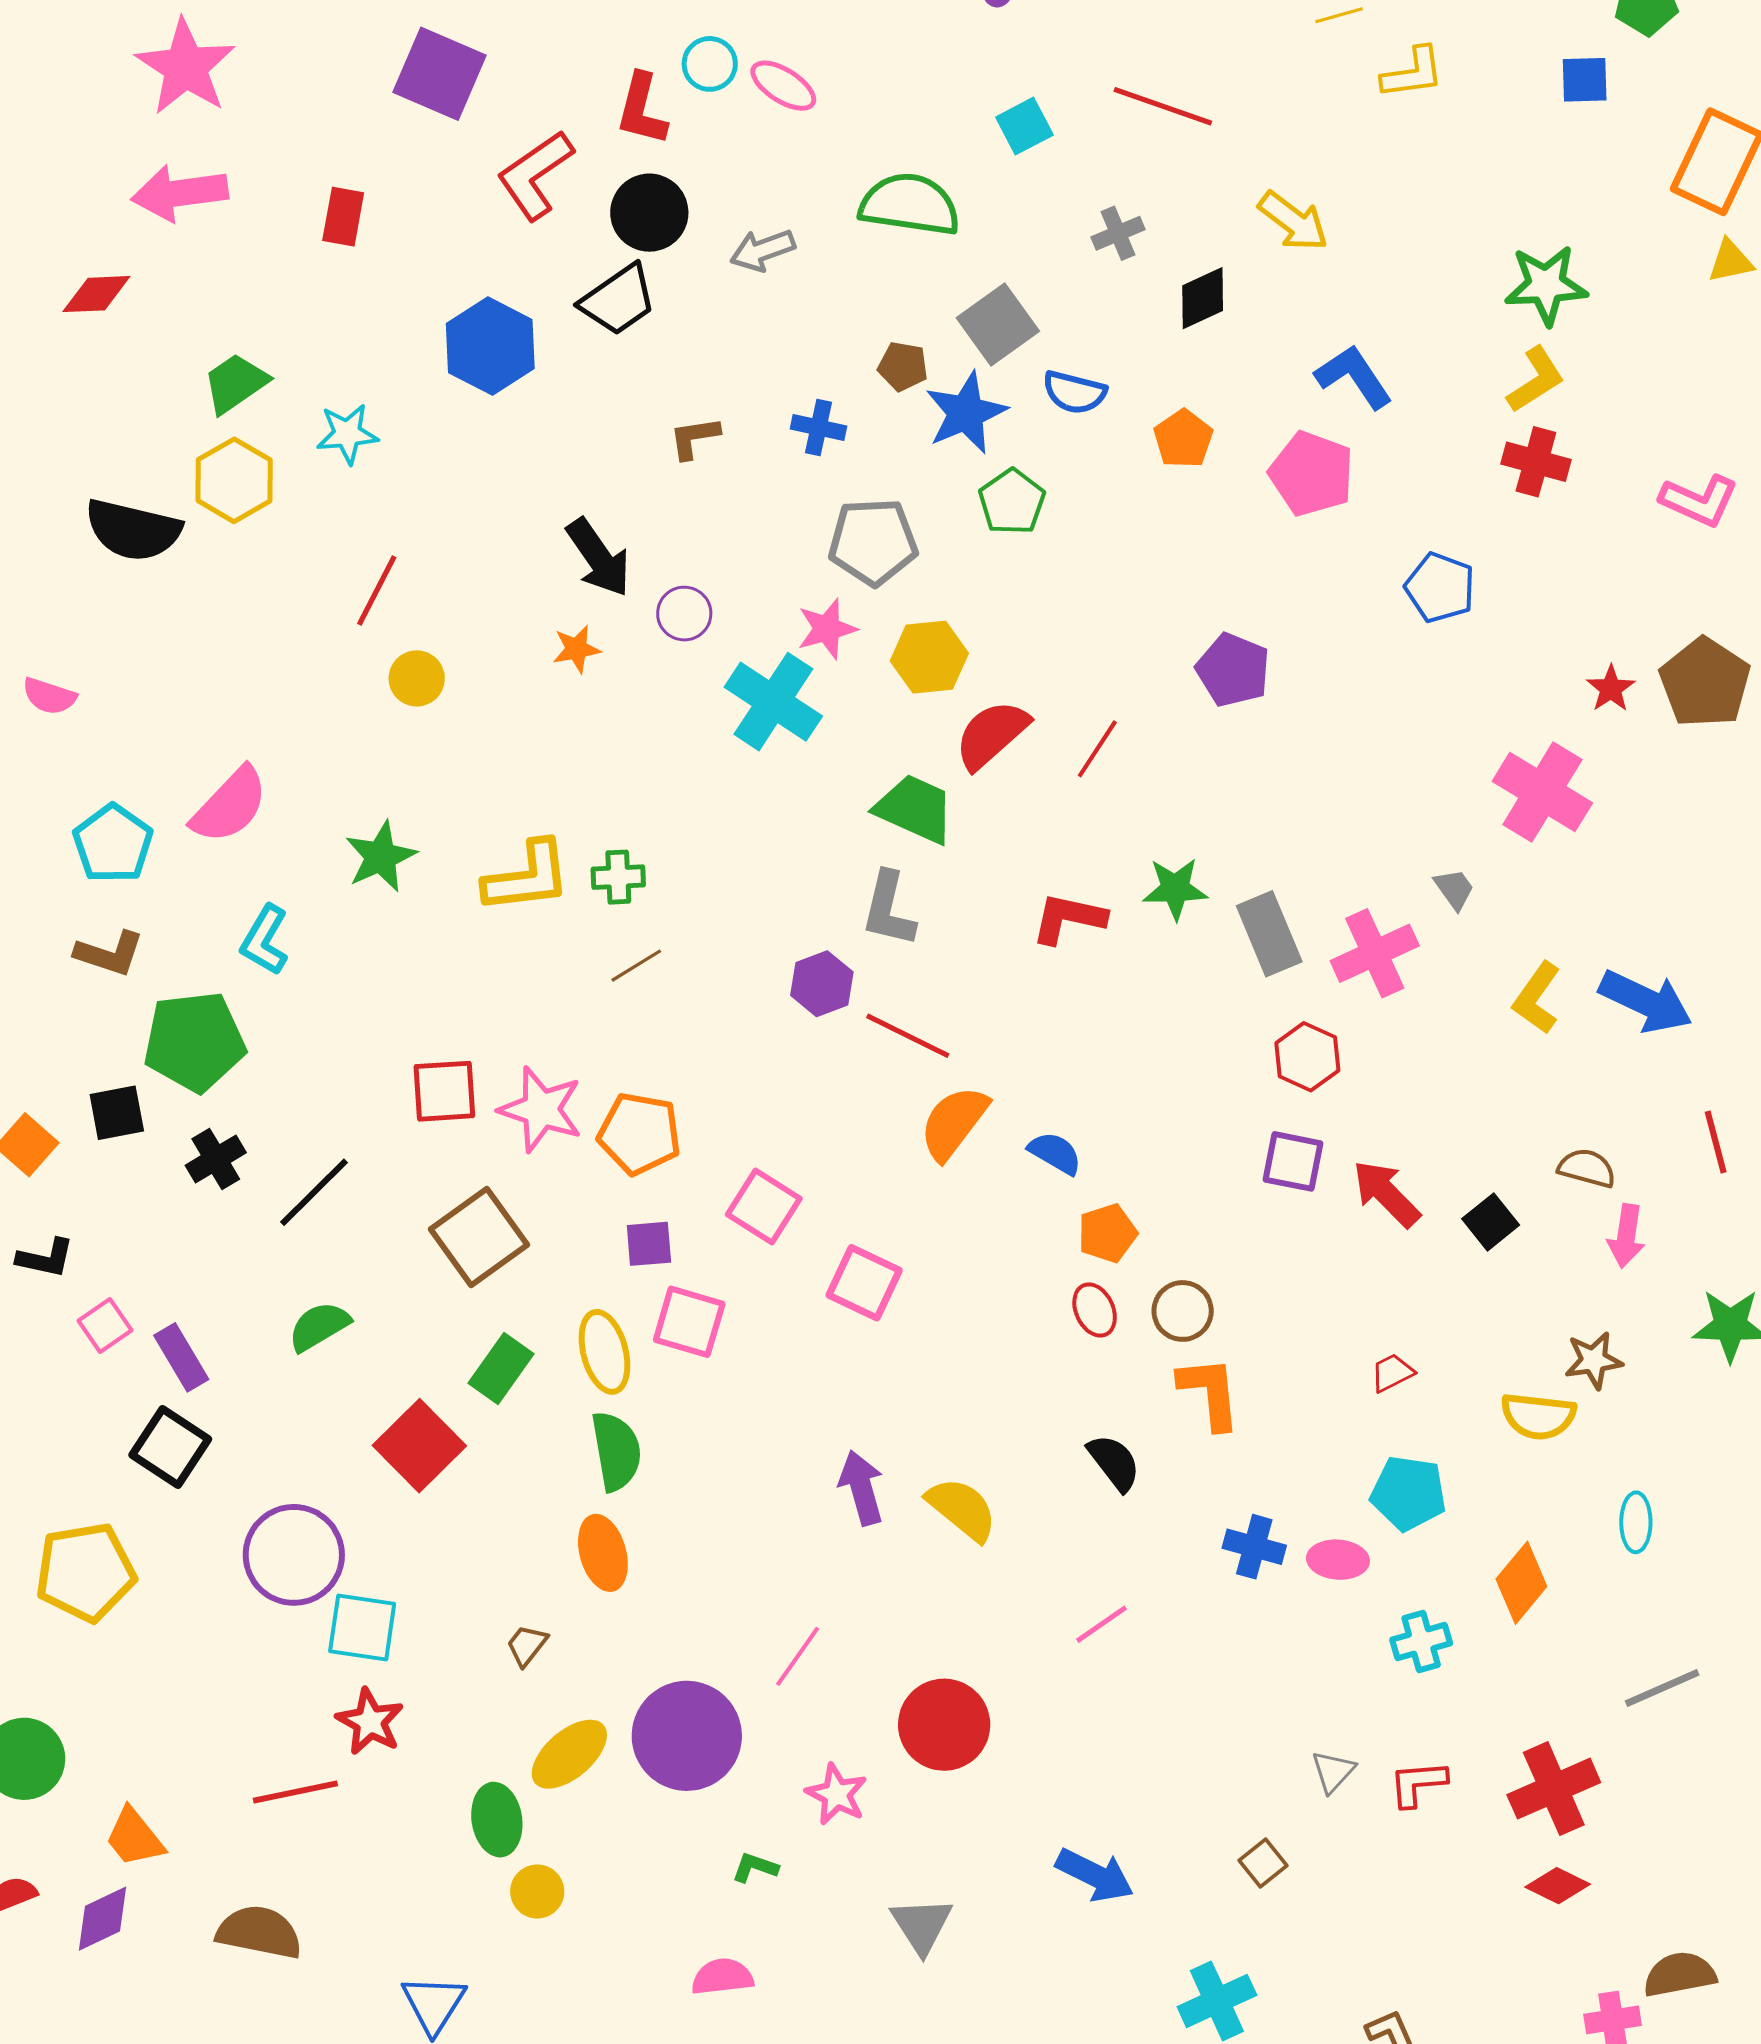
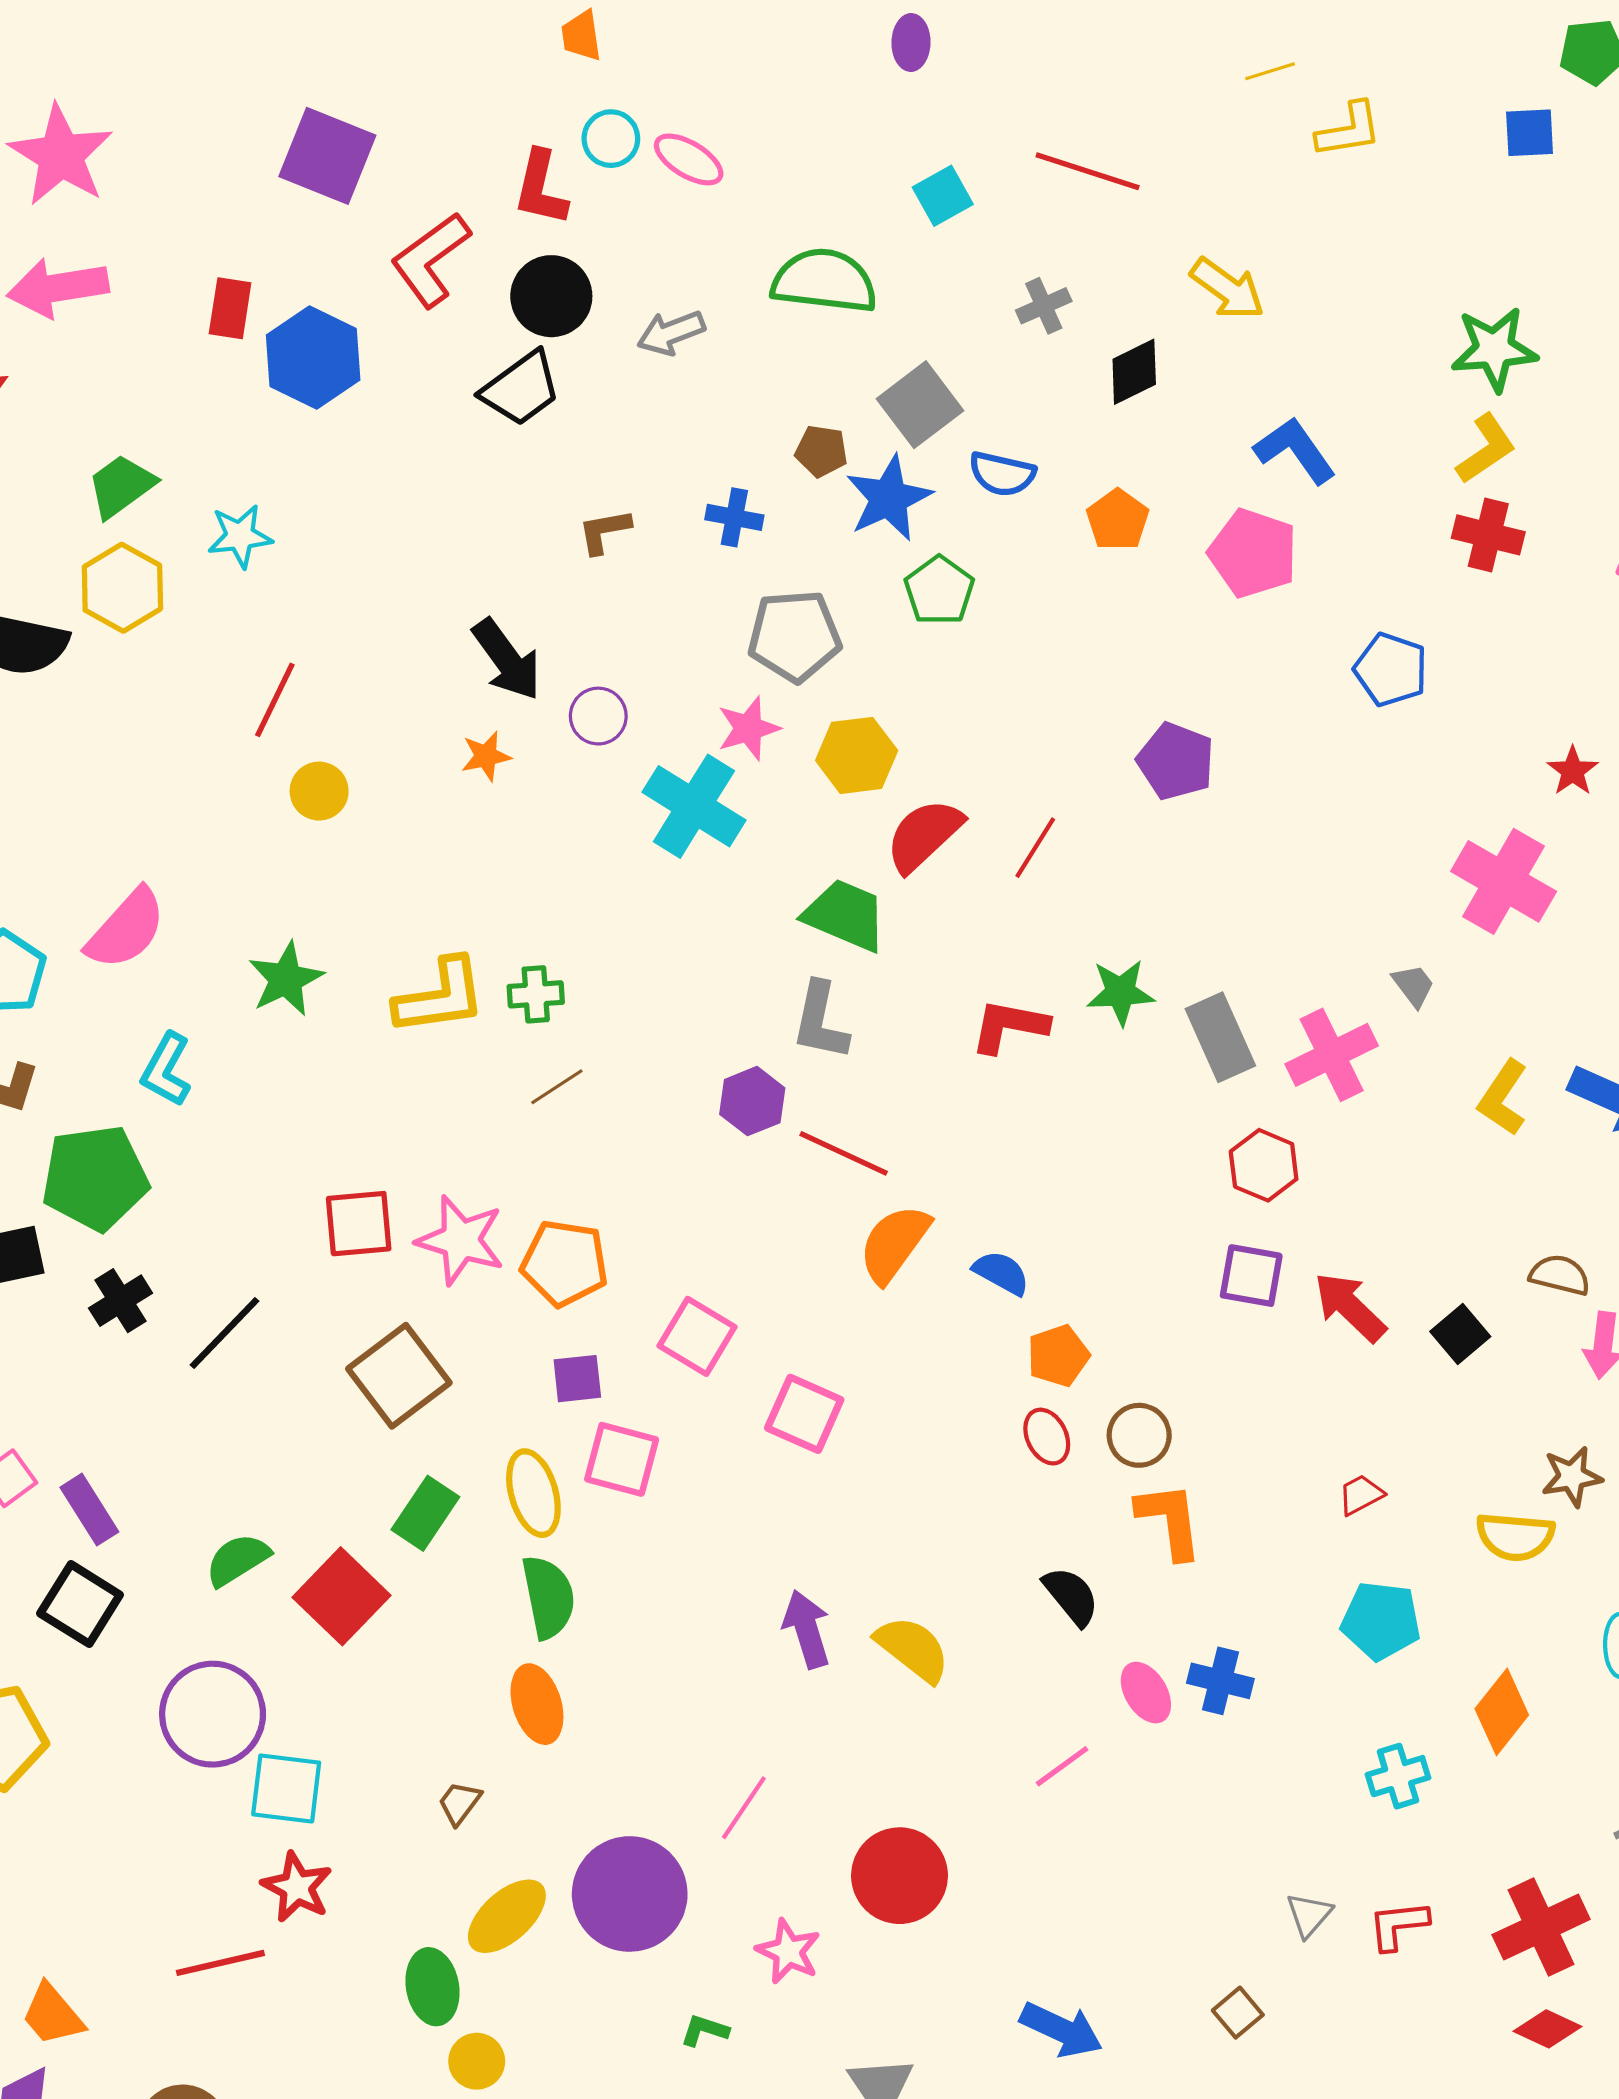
blue hexagon: (490, 346) -> (313, 357), moved
green semicircle: (319, 1326) -> (238, 1560), moved
pink ellipse: (1338, 1560) -> (1146, 1693), moved, turned 56

